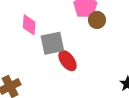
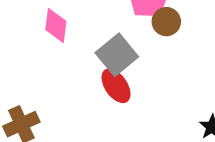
gray square: (52, 43) -> (117, 55), moved, turned -30

